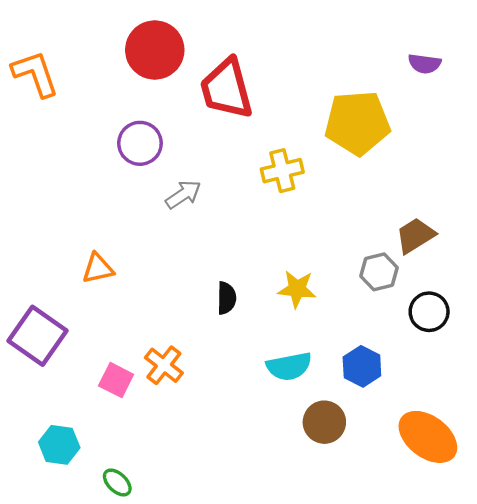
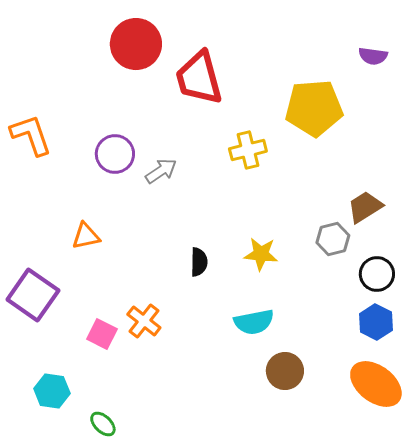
orange L-shape: (35, 74) -> (31, 135), moved
purple circle: (140, 143) -> (115, 154), moved
blue hexagon: (362, 366) -> (376, 322), moved

